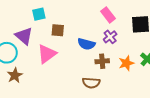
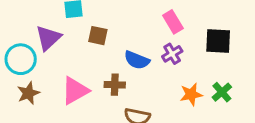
purple triangle: (24, 36) -> (48, 38), turned 30
pink triangle: (47, 54) -> (75, 91), moved
brown cross: (102, 61) -> (115, 85), moved

